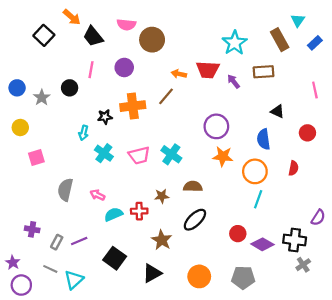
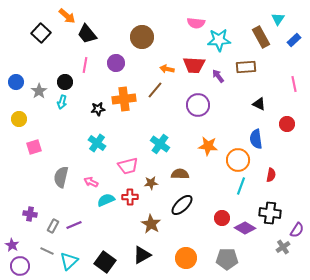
pink semicircle: (126, 25) -> (196, 23), moved
cyan star: (235, 43) -> (219, 40), turned 30
purple circle: (216, 126) -> (198, 105), moved
cyan arrow: (83, 133) -> (62, 102), moved
blue semicircle: (264, 139) -> (256, 139), moved
pink trapezoid: (139, 155) -> (128, 166), moved
red semicircle: (294, 168) -> (271, 175), moved
purple semicircle: (318, 218) -> (297, 230), moved
black cross: (295, 240) -> (270, 213), moved
black square: (115, 258) -> (105, 262), moved

